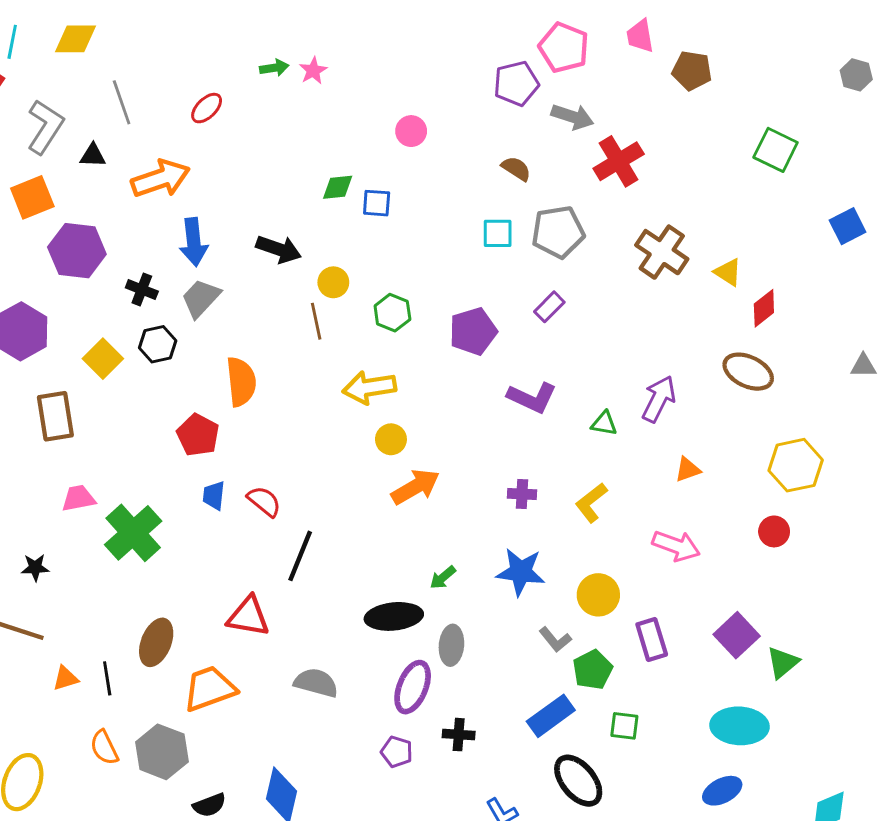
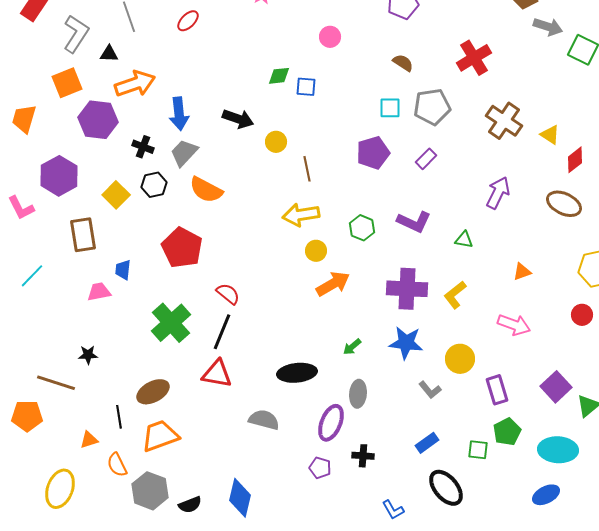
gray arrow: (572, 117) -> (548, 27), moved
orange arrow: (161, 179) -> (135, 84), moved
green hexagon: (392, 313) -> (362, 228), moved
brown line: (316, 321) -> (307, 169), moved
purple pentagon: (473, 331) -> (373, 153), moved
orange semicircle: (241, 382) -> (206, 190), moved, turned 124
purple arrow: (659, 399) -> (498, 193), moved
red pentagon: (198, 435) -> (182, 248), size x1.4
purple cross: (522, 494) -> (407, 289), size x2.0
blue trapezoid: (214, 495) -> (123, 270), moved
green cross: (133, 533) -> (171, 323), moved
black line: (300, 556) -> (222, 332), moved
black star: (35, 567) -> (88, 355), moved
black ellipse: (394, 616) -> (297, 373), moved
brown ellipse: (156, 642) -> (153, 392), turned 40
green pentagon: (593, 670) -> (507, 432), moved
orange triangle: (65, 678) -> (89, 440), moved
orange trapezoid: (209, 688) -> (160, 436), moved
blue rectangle: (551, 716) -> (427, 443), size x0.7
gray hexagon: (162, 752) -> (150, 491), moved

